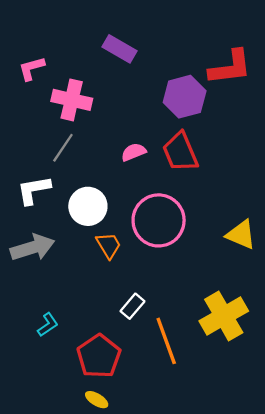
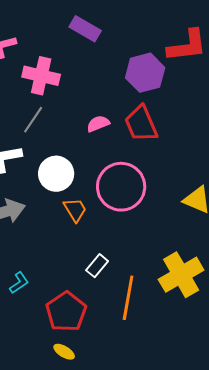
orange line: (166, 341) -> (128, 298), turned 30

